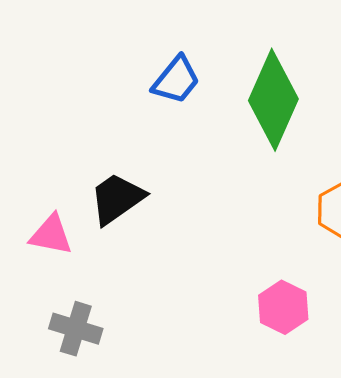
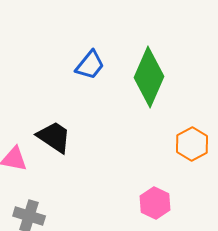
black trapezoid: (117, 199) -> (54, 137), turned 69

